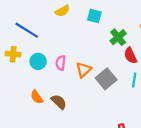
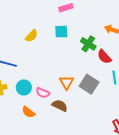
pink semicircle: (61, 63) -> (43, 93), moved, turned -56
orange semicircle: (37, 97) -> (28, 112), moved
brown semicircle: (59, 102) -> (60, 106), moved

